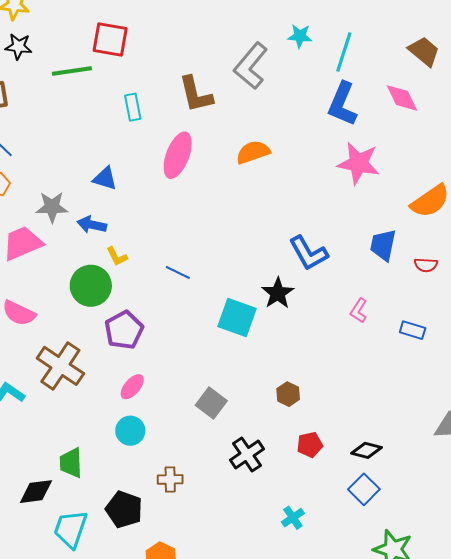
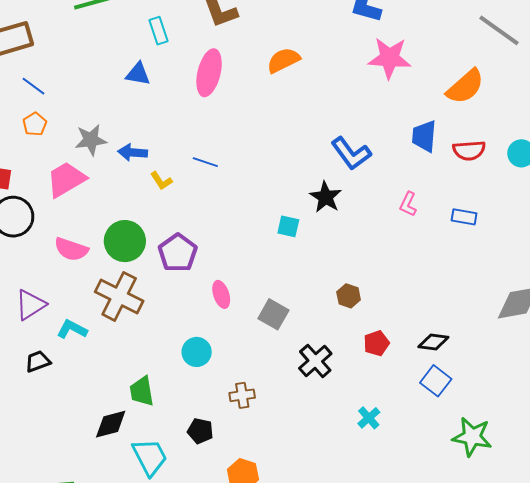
blue triangle: (105, 178) -> (138, 74), moved
red semicircle: (426, 265) -> (469, 150), size x1.4
blue line: (178, 272) -> (205, 162), moved
green circle: (91, 286) -> (125, 241), moved
cyan square: (237, 318) -> (288, 226), size x0.6
pink ellipse: (132, 387) -> (221, 294), moved, turned -52
black pentagon: (124, 509) -> (200, 431), size x0.7
cyan trapezoid: (71, 529) -> (150, 457), turned 141

